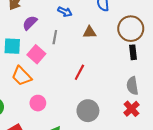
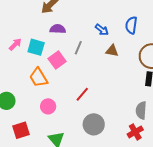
blue arrow: (65, 12) -> (102, 30), moved
purple semicircle: (30, 23) -> (58, 29), turned 35
red line: (79, 72) -> (82, 94), moved

